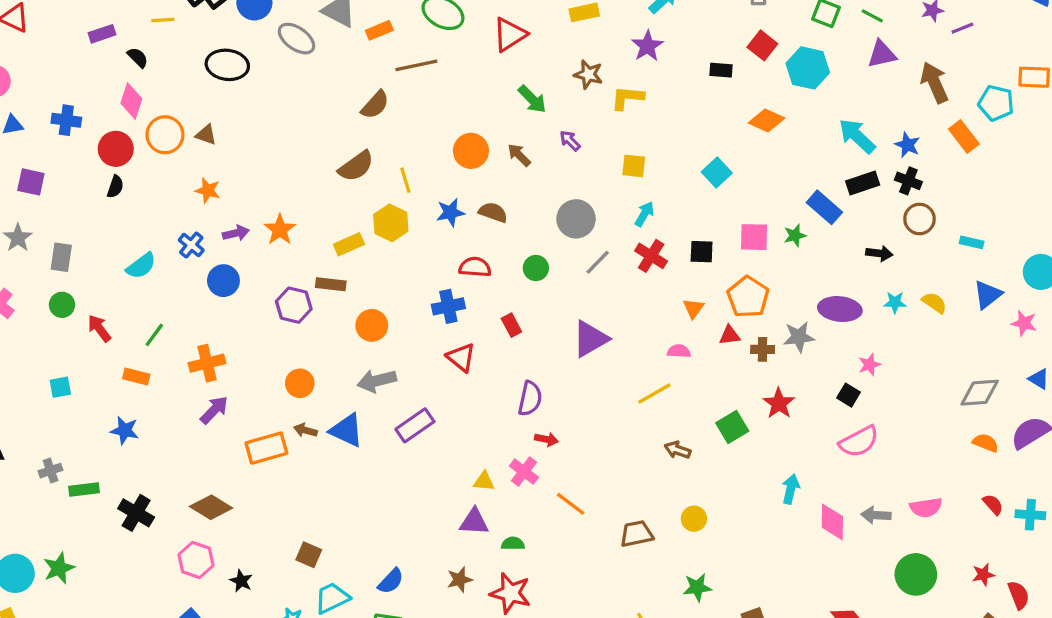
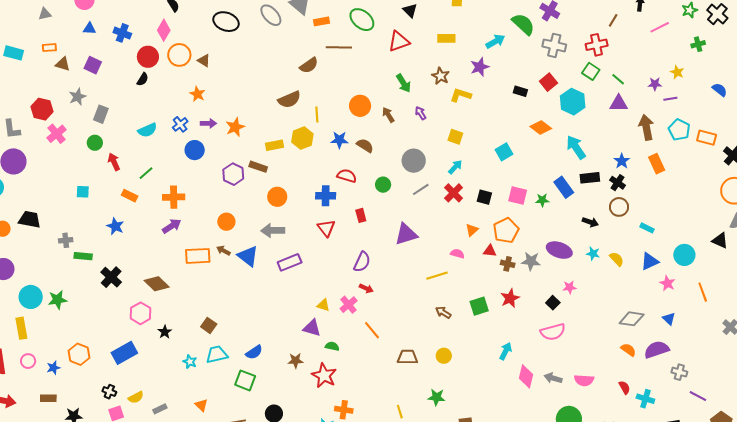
cyan pentagon: (996, 103) -> (679, 130), moved
cyan arrow: (857, 136) -> (576, 147), moved

